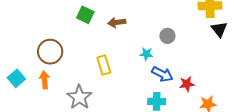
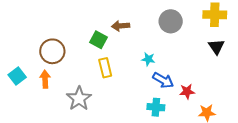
green square: (85, 15) -> (98, 40), moved
black triangle: (219, 29) -> (216, 47), moved
gray circle: (167, 36) -> (171, 21), moved, size x1.5

